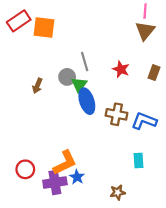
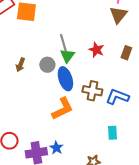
gray circle: (67, 77) -> (47, 65), moved
green triangle: (79, 85) -> (67, 56), moved
orange L-shape: (65, 163) -> (62, 109), moved

